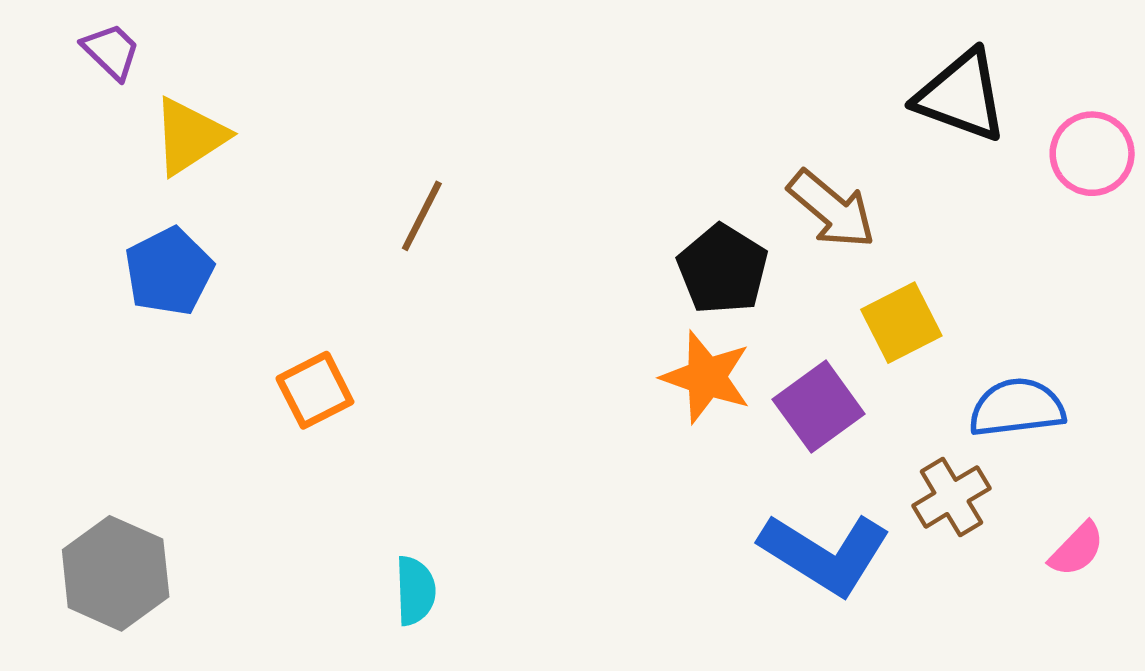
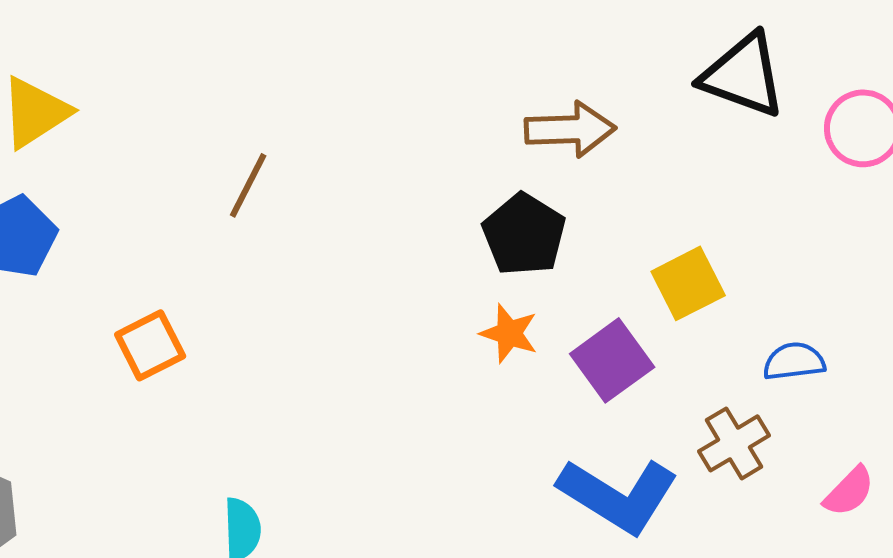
brown arrow: (832, 209) -> (570, 129), moved, turned -42
orange star: (706, 377) -> (509, 333), size x0.7
blue semicircle: (1017, 408) -> (794, 361), size x0.7

